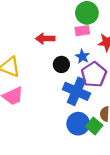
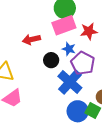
pink rectangle: (82, 31) -> (64, 25), size x1.6
blue cross: (76, 91) -> (70, 82), turned 30

